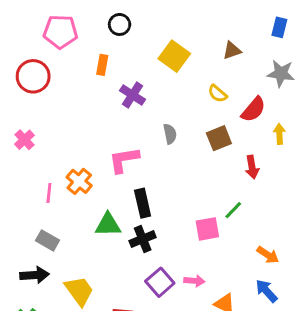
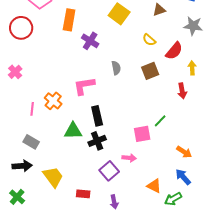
orange rectangle: (102, 65) -> (69, 20), size x1.5
red arrow: (252, 167) -> (182, 91), moved
pink arrow: (194, 281) -> (129, 158), moved

